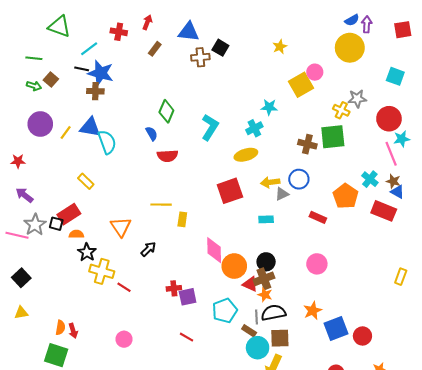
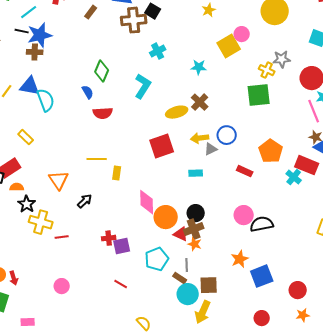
brown cross: (200, 57) -> (134, 20), size x1.4
blue star: (101, 73) -> (40, 35), turned -30
cyan cross: (254, 128) -> (158, 51), moved
brown cross: (307, 144) -> (200, 102), moved, turned 30
cyan cross: (370, 179) -> (294, 177), moved
red line: (124, 287) -> (62, 237), turned -40
black semicircle: (273, 313) -> (262, 224), moved
red circle: (362, 336) -> (298, 290), moved

